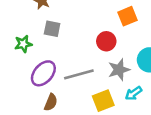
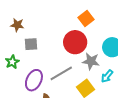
red circle: (106, 41) -> (75, 42), size x1.5
gray star: (119, 70) -> (91, 61), turned -30

